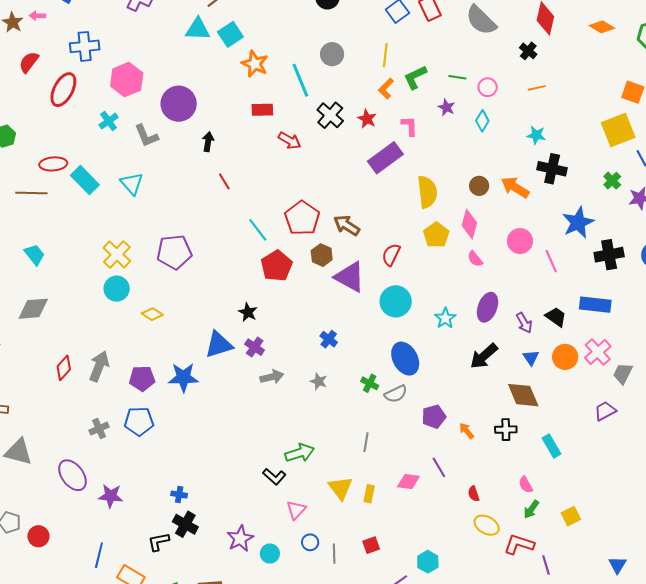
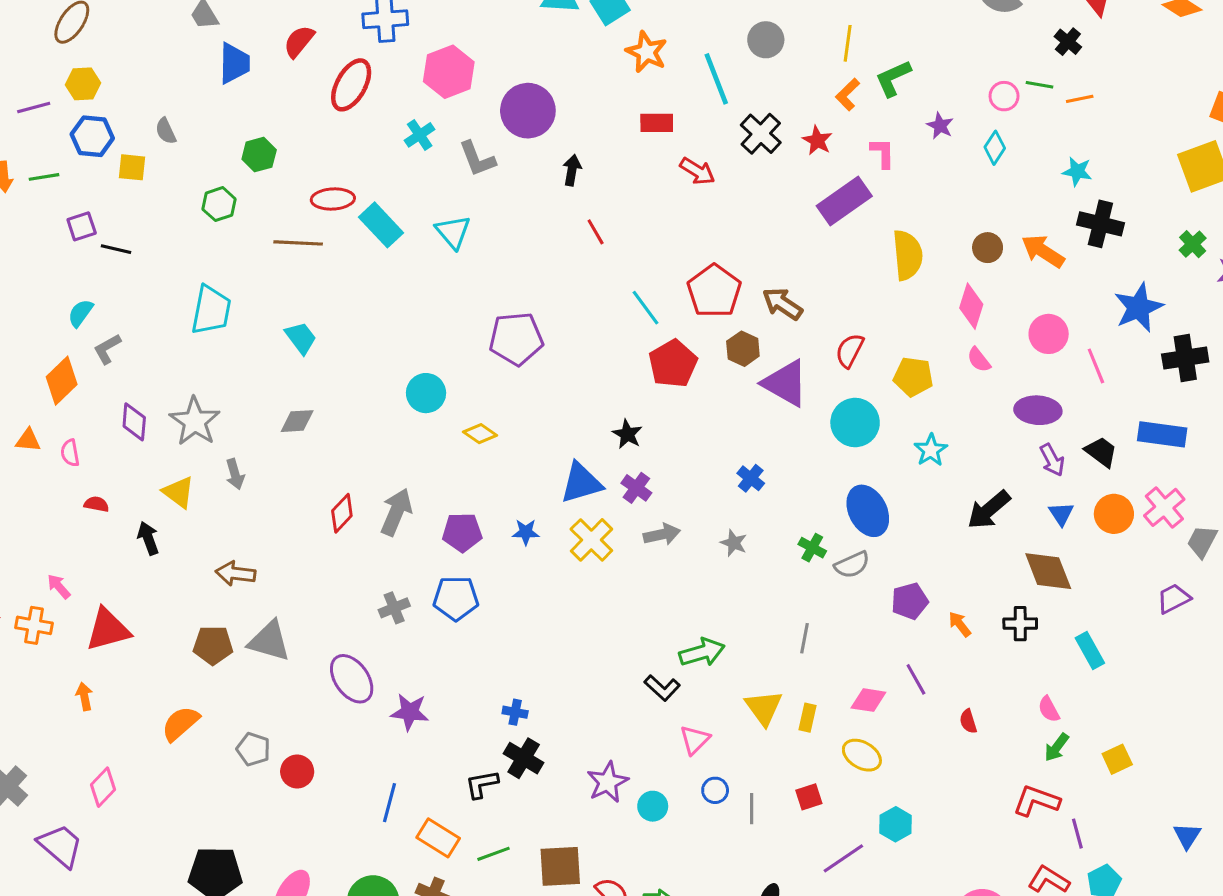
green line: (457, 77) -> (1040, 85), moved
yellow pentagon: (436, 235) -> (913, 377), moved, turned -30
yellow cross: (117, 254) -> (591, 540), moved
purple ellipse: (487, 307) -> (1038, 410), moved, turned 72
gray diamond: (33, 309) -> (297, 421), size x0.7
blue star: (183, 377) -> (526, 532), size x0.6
yellow ellipse: (487, 525) -> (862, 755), moved

